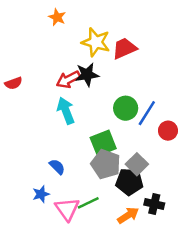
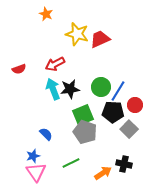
black star: (87, 75) -> (70, 89), moved
red semicircle: (14, 83) -> (19, 69), moved
gray square: (137, 164) -> (129, 129), moved
black pentagon: (129, 182) -> (113, 112), moved
pink triangle: (67, 209) -> (36, 172), moved

